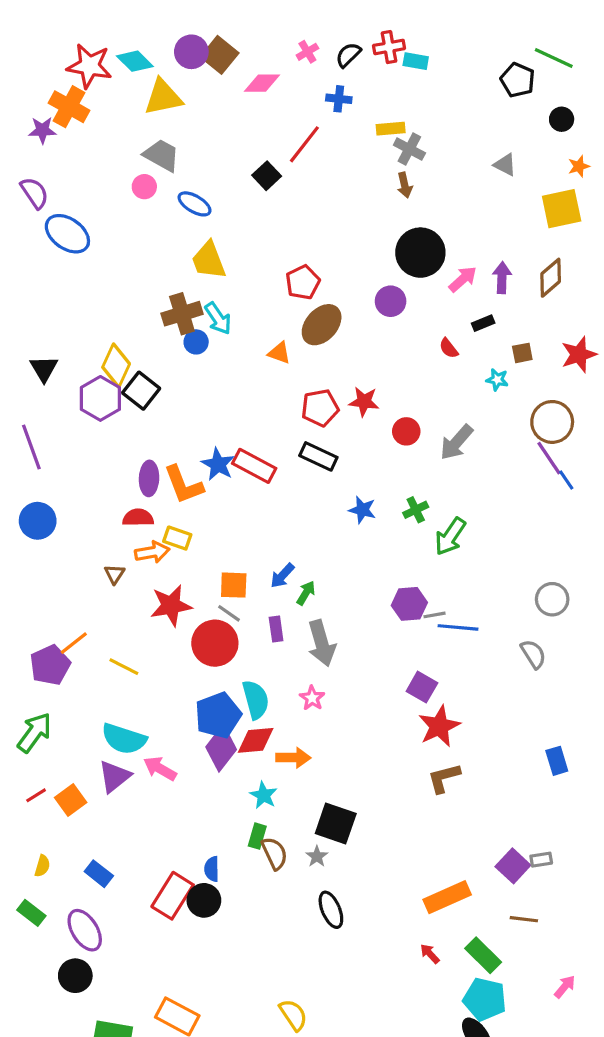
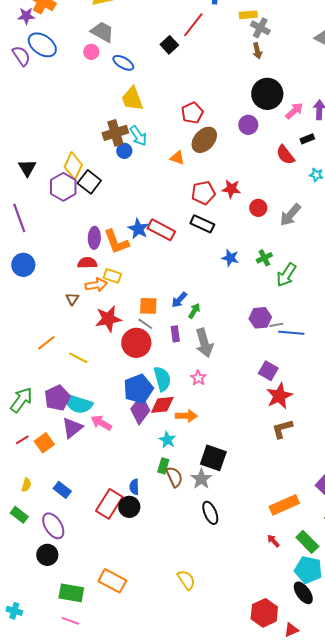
blue ellipse: (67, 234) -> (42, 45), moved
red semicircle: (449, 348) -> (285, 155), size x1.5
purple pentagon: (50, 665) -> (57, 398), moved
gray star: (317, 856) -> (201, 479), size x1.5

